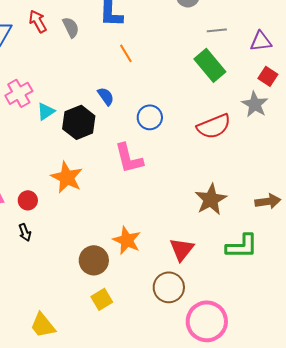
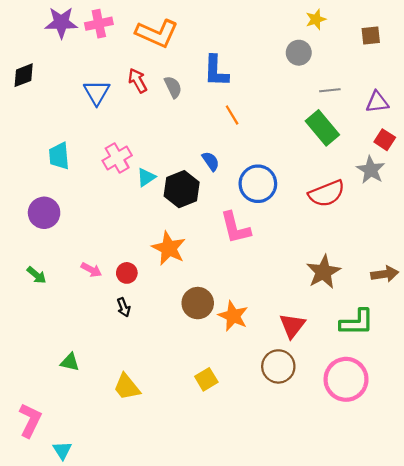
blue circle: (150, 117) -> (258, 184), size x1.4
brown circle: (94, 260) -> (198, 303), moved
pink circle: (207, 321) -> (346, 379), moved
yellow trapezoid: (43, 325) -> (127, 387), moved

